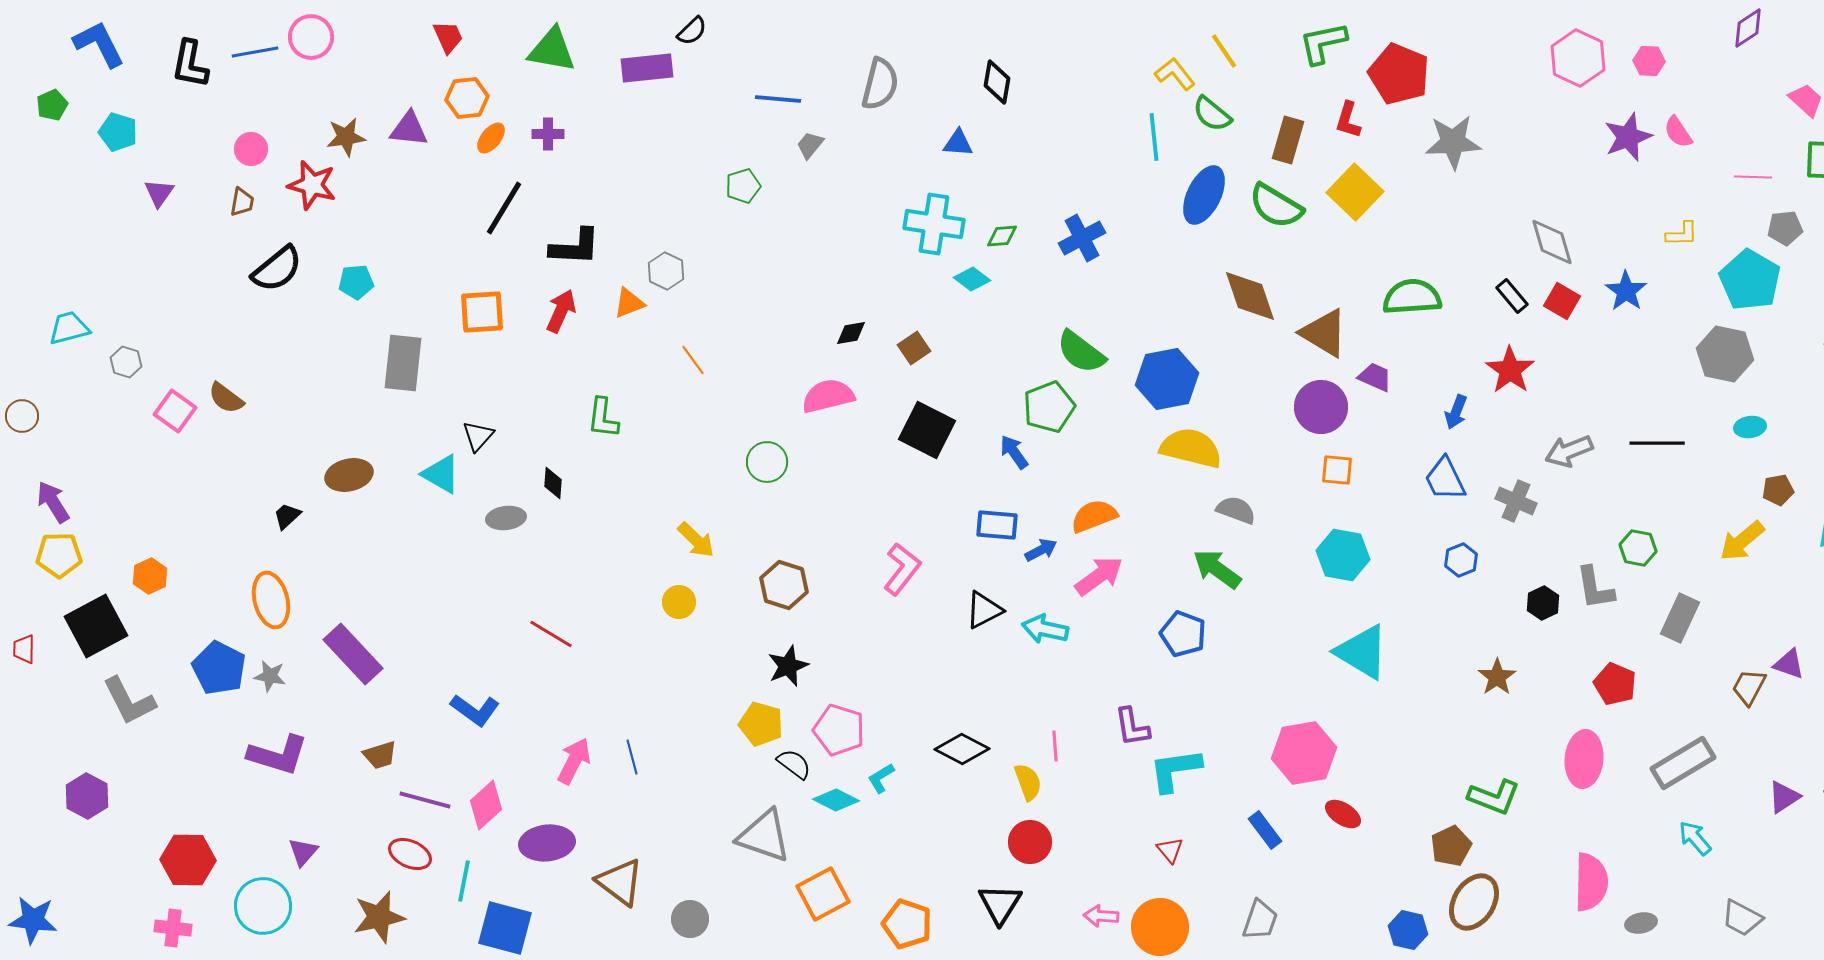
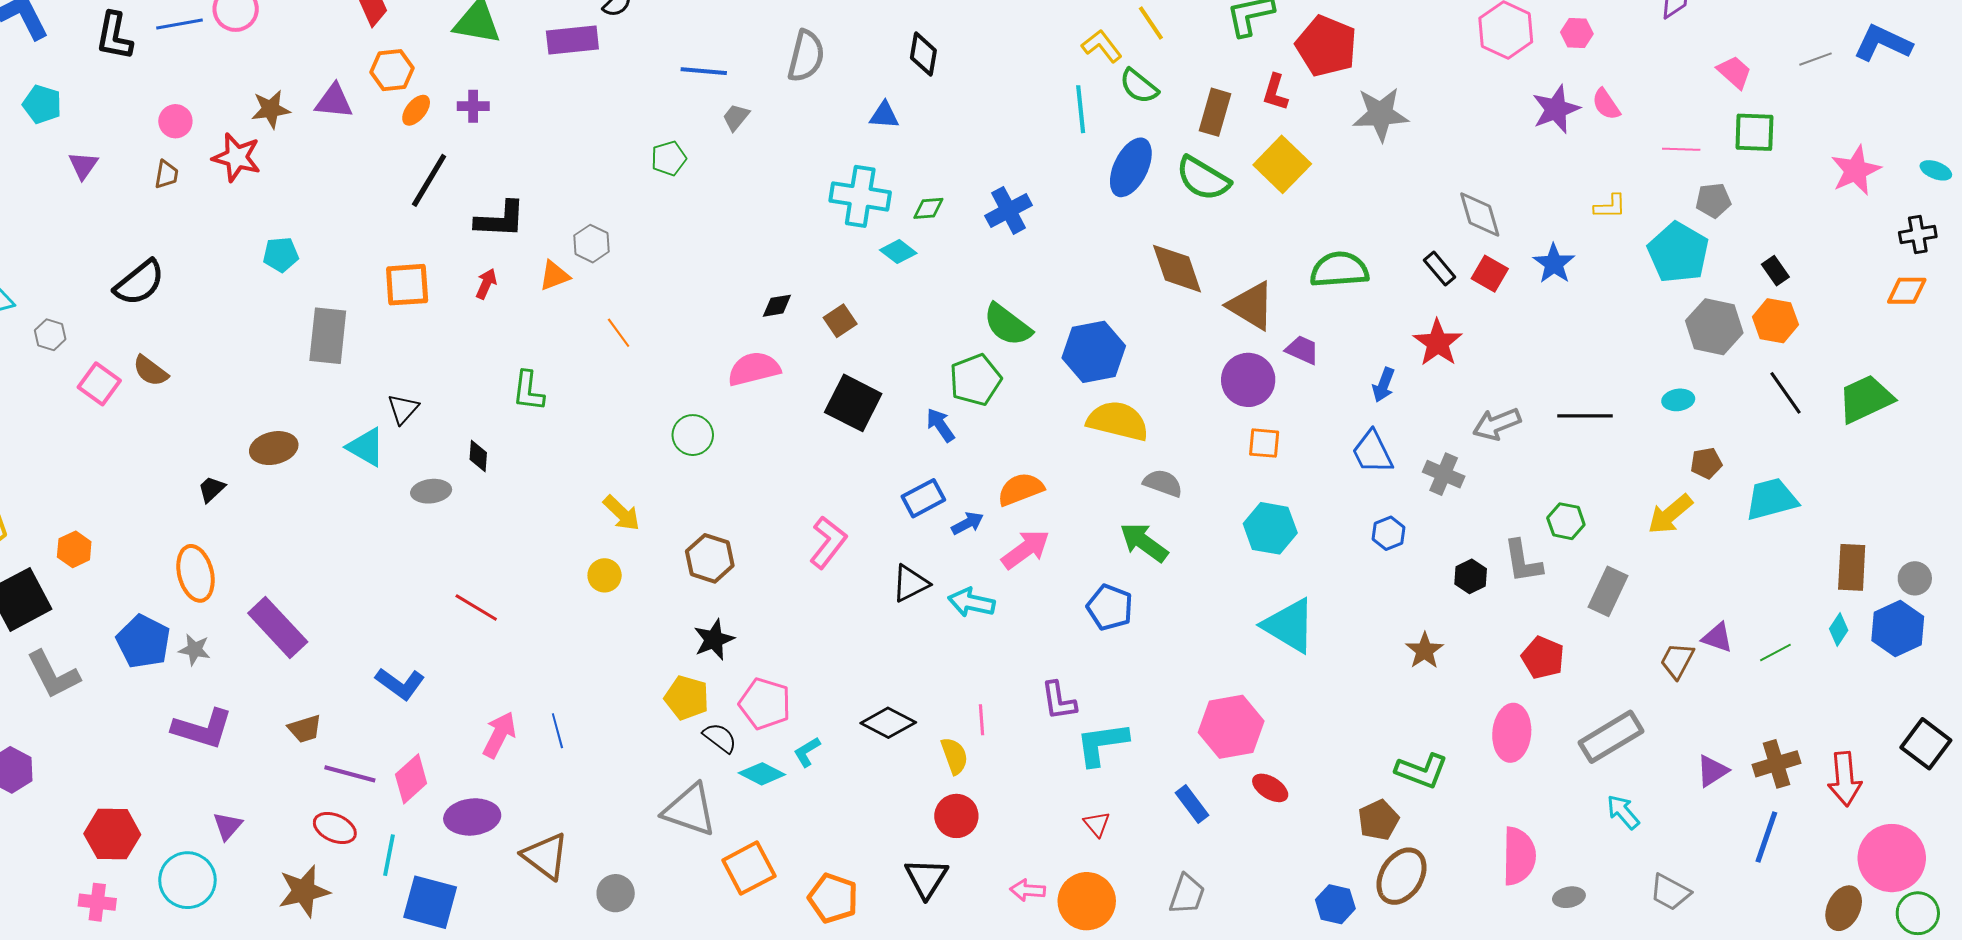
black semicircle: (277, 269) -> (139, 283), moved
red arrow: (561, 311) -> (486, 284), size x0.7
gray hexagon: (1725, 354) -> (1714, 327), moved
blue rectangle: (997, 525) -> (923, 498), turned -33

